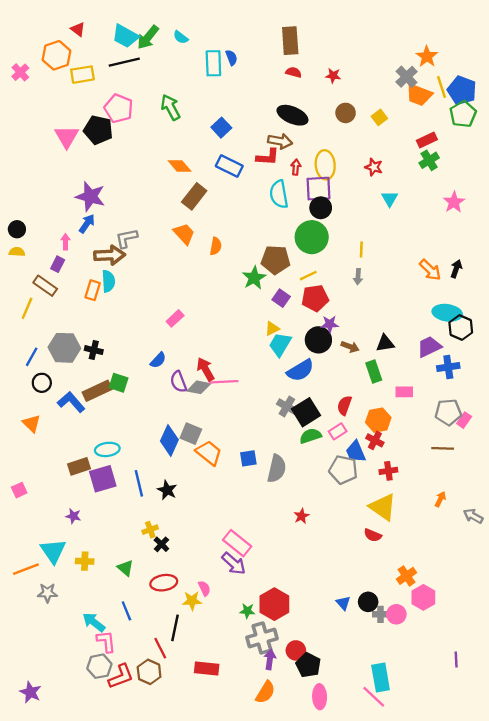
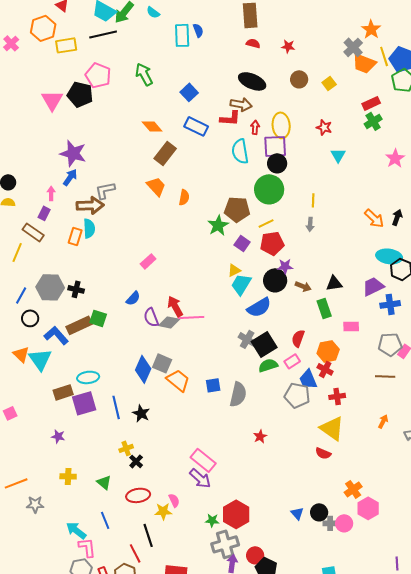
cyan triangle: (53, 551) -> (40, 359), moved
black line: (175, 628) -> (148, 535), turned -30

